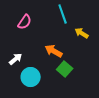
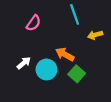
yellow arrow: (82, 33) -> (95, 35), turned -48
cyan circle: (31, 77) -> (46, 69), moved

